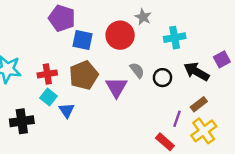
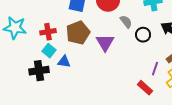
gray semicircle: (137, 70) -> (126, 22), moved
blue triangle: (67, 110) -> (64, 62), turned -48
black cross: (22, 121) -> (39, 71), moved

